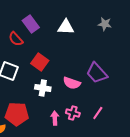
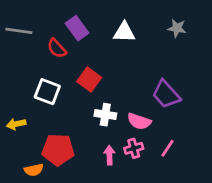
pink semicircle: (72, 83) -> (139, 121), moved
white cross: (43, 88) -> (105, 115), moved
pink cross: (73, 113) -> (134, 148), turned -32

